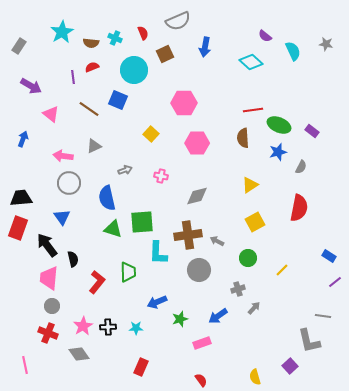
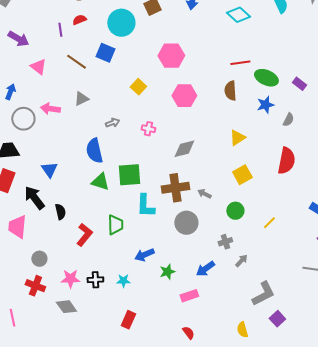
gray circle: (69, 183) -> (23, 119), moved
pink trapezoid: (49, 278) -> (17, 227), moved
pink star: (83, 326) -> (70, 279), turned 30
gray L-shape: (309, 341) -> (263, 294), moved, turned -104

